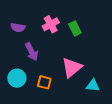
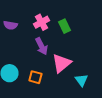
purple arrow: (32, 52) -> (41, 46), moved
cyan triangle: (93, 86) -> (81, 80), turned 48

